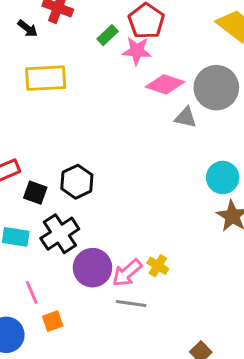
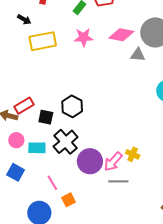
black arrow: (28, 28) -> (24, 19), moved
pink star: (137, 51) -> (83, 37), moved

